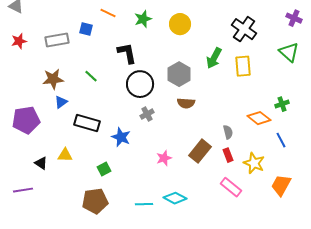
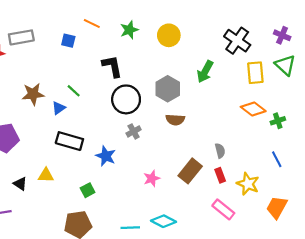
purple cross: (294, 18) -> (282, 35), moved
gray rectangle: (57, 40) -> (21, 37), moved
yellow rectangle: (243, 66) -> (255, 73), moved
blue triangle: (61, 102) -> (59, 108), moved
orange diamond: (259, 118) -> (253, 109), moved

